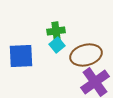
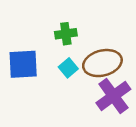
cyan square: (57, 45) -> (68, 68), moved

